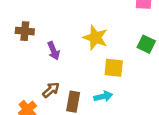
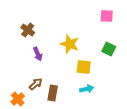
brown cross: (25, 31) -> (28, 30), moved, turned 32
cyan arrow: (103, 96) -> (87, 89), moved

